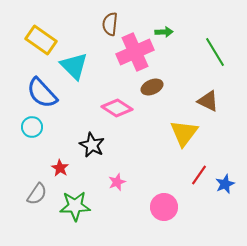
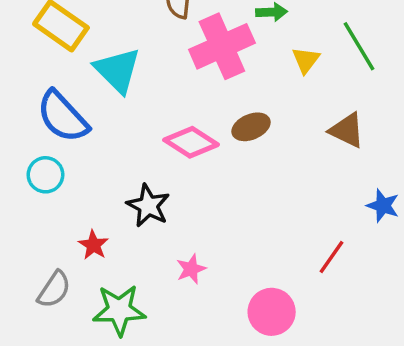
brown ellipse: (152, 87) -> (251, 127), moved
yellow triangle: (184, 133) -> (306, 60), moved, size x0.6
blue star: (225, 184) -> (383, 206), moved, turned -30

